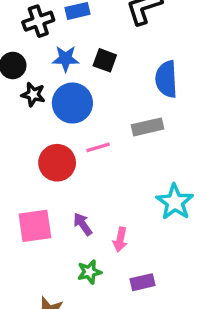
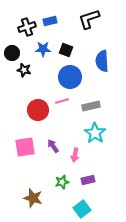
blue circle: (72, 103) -> (70, 77), moved
gray rectangle: (148, 127) -> (91, 106), moved
cyan star: (175, 202) -> (95, 133), moved
green star: (90, 272) -> (62, 182), moved

